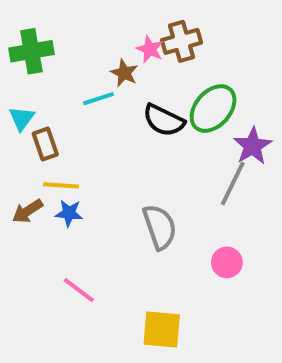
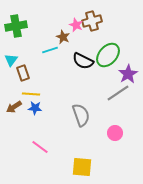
gray line: (233, 183) -> (118, 93), turned 30

